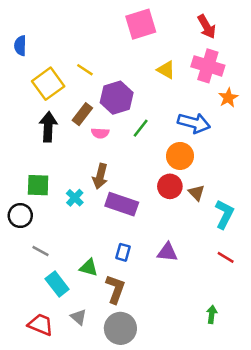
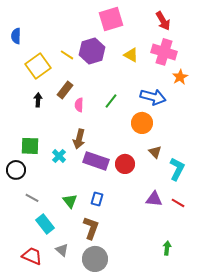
purple hexagon: (117, 98) -> (92, 51), moved
black arrow: (48, 127) -> (38, 100), size x0.6
pink semicircle: (100, 133) -> (79, 105), turned 88
red circle: (170, 186) -> (125, 164), moved
purple triangle: (167, 252) -> (154, 199), moved
green triangle: (89, 268) -> (70, 201), moved, turned 35

